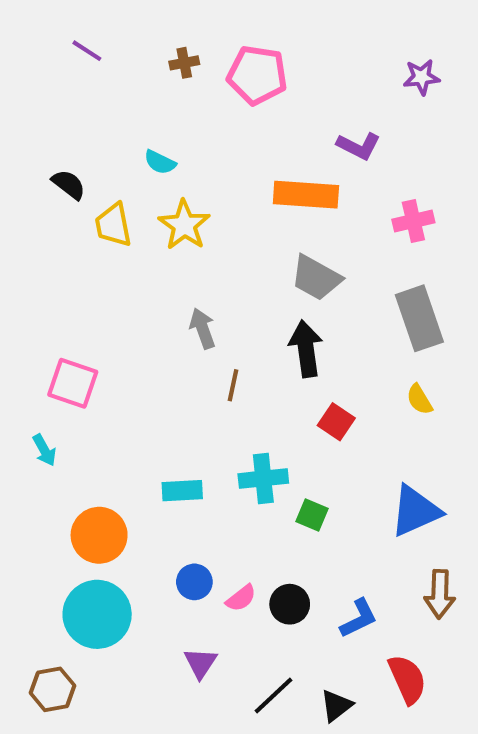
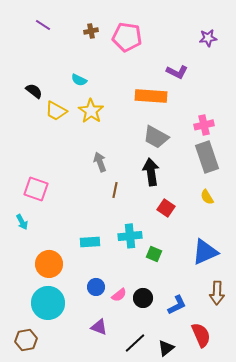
pink cross: (413, 221) -> (204, 125), moved
yellow trapezoid: (113, 225) -> (56, 111), turned -50
purple triangle: (200, 663) -> (99, 327), turned -42

